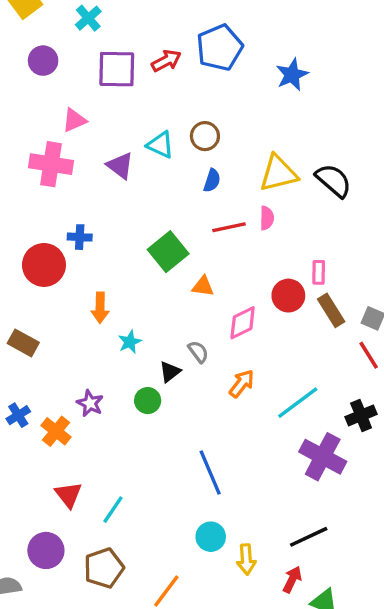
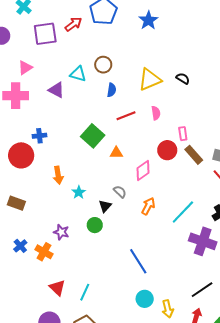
black semicircle: (334, 181) -> (183, 78), size x0.6
pink semicircle: (267, 218) -> (156, 113), moved

